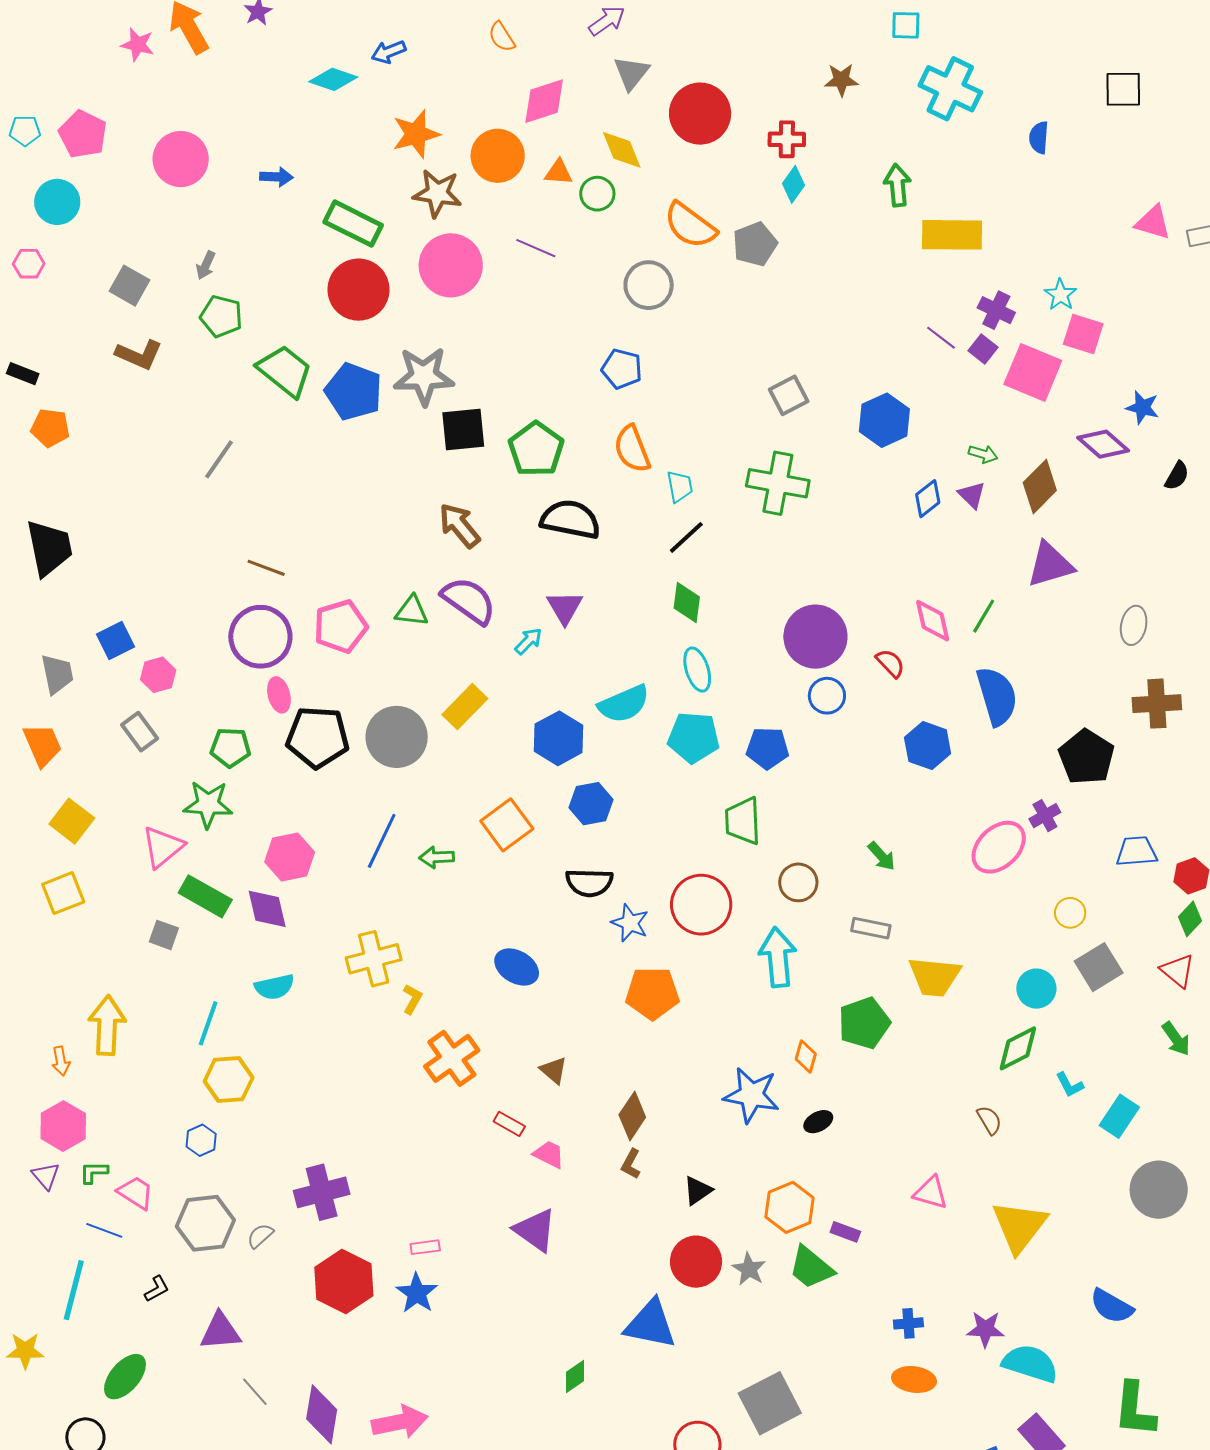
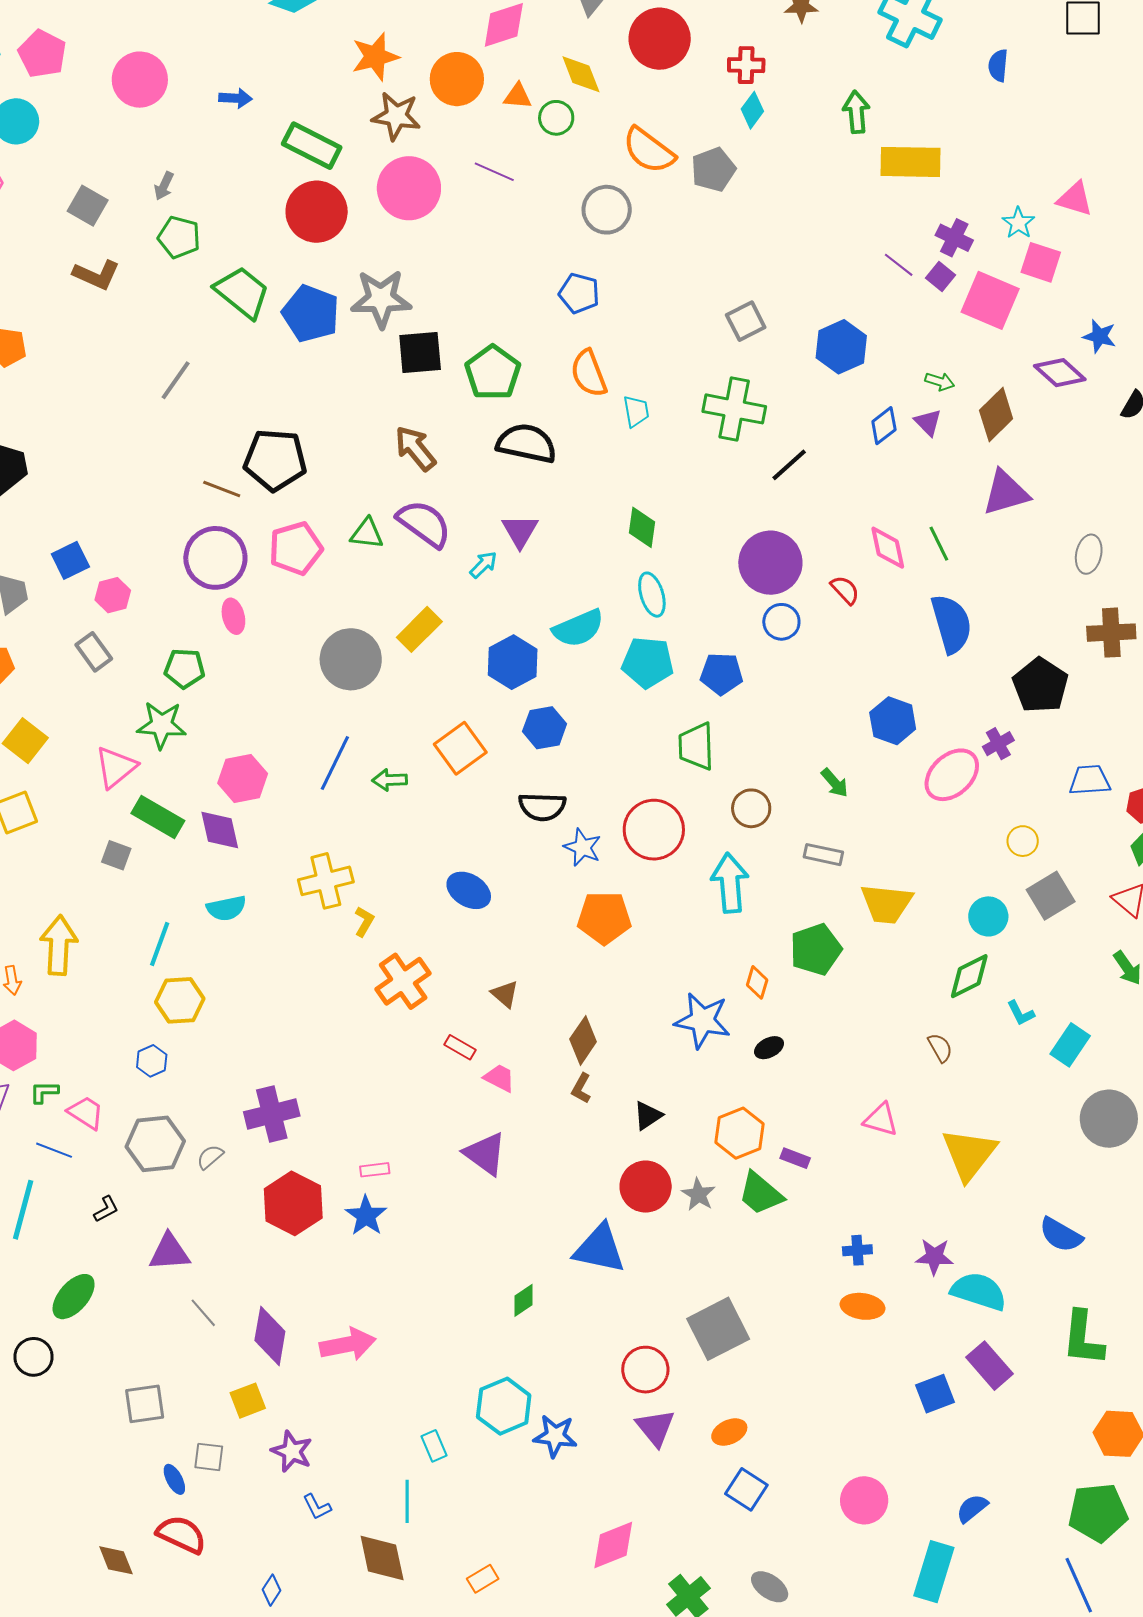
pink triangle: (1153, 223) -> (1075, 199), moved
black line: (686, 537) -> (789, 465), moved
green line: (984, 616) -> (939, 544), turned -57
black pentagon: (318, 737) -> (275, 460), moved
blue hexagon: (928, 746) -> (893, 721), moved

